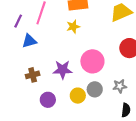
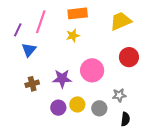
blue triangle: (29, 41) -> (29, 50), turned -35
gray circle: (95, 89) -> (99, 108), moved
purple circle: (48, 100) -> (58, 108), moved

